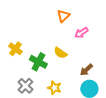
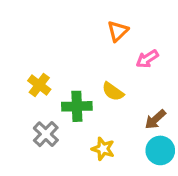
green cross: (38, 62) -> (77, 106), turned -30
gray cross: (25, 86) -> (46, 134), moved

